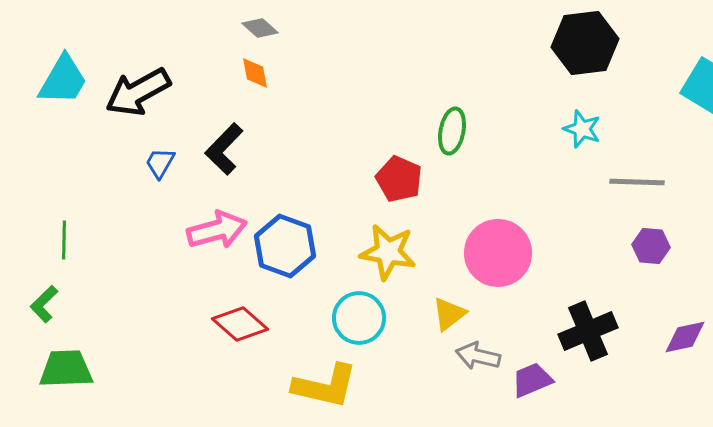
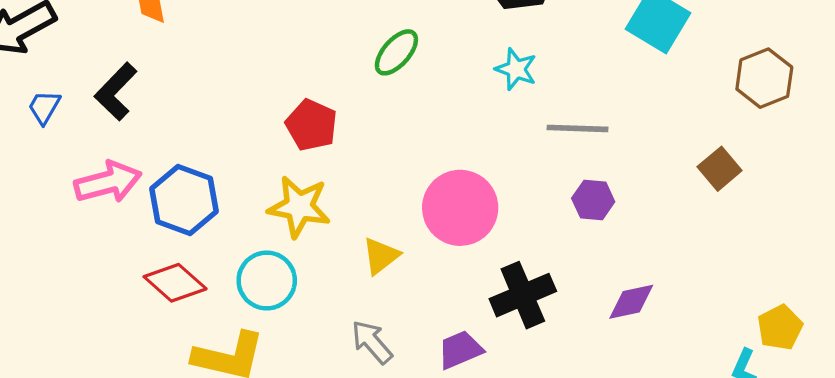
green ellipse: (452, 131) -> (396, 52), moved, turned 30
pink circle: (498, 253) -> (460, 208), moved
yellow triangle: (449, 314) -> (381, 256), moved
red diamond: (240, 324) -> (175, 283), moved
gray arrow: (478, 356) -> (372, 342), moved, turned 36

